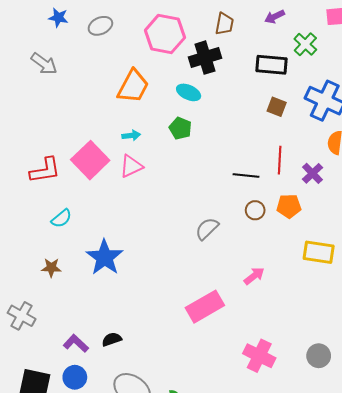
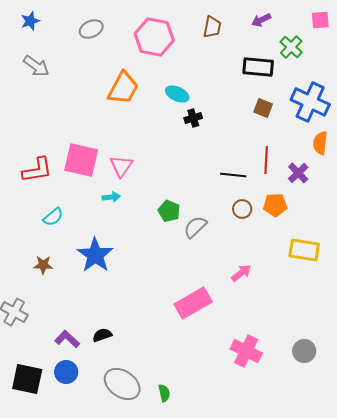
blue star: (58, 18) -> (30, 21), moved, turned -30
black cross: (205, 58) -> (193, 118), moved, size x0.6
green pentagon: (180, 128) -> (169, 211), moved
cyan arrow: (131, 135) -> (111, 197), moved
pink square: (90, 160) -> (81, 160), turned -33
pink triangle: (131, 166) -> (121, 166), turned -30

